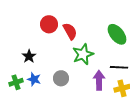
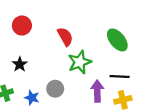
red circle: (49, 24) -> (22, 26), moved
blue star: (34, 79) -> (32, 98), moved

